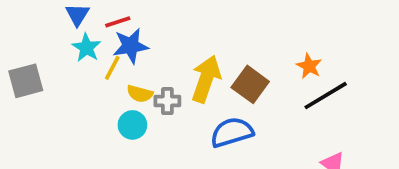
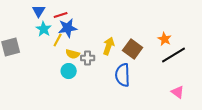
yellow arrow: (206, 79) -> (109, 46), size x0.7
blue semicircle: (232, 132) -> (123, 75), turned -75

